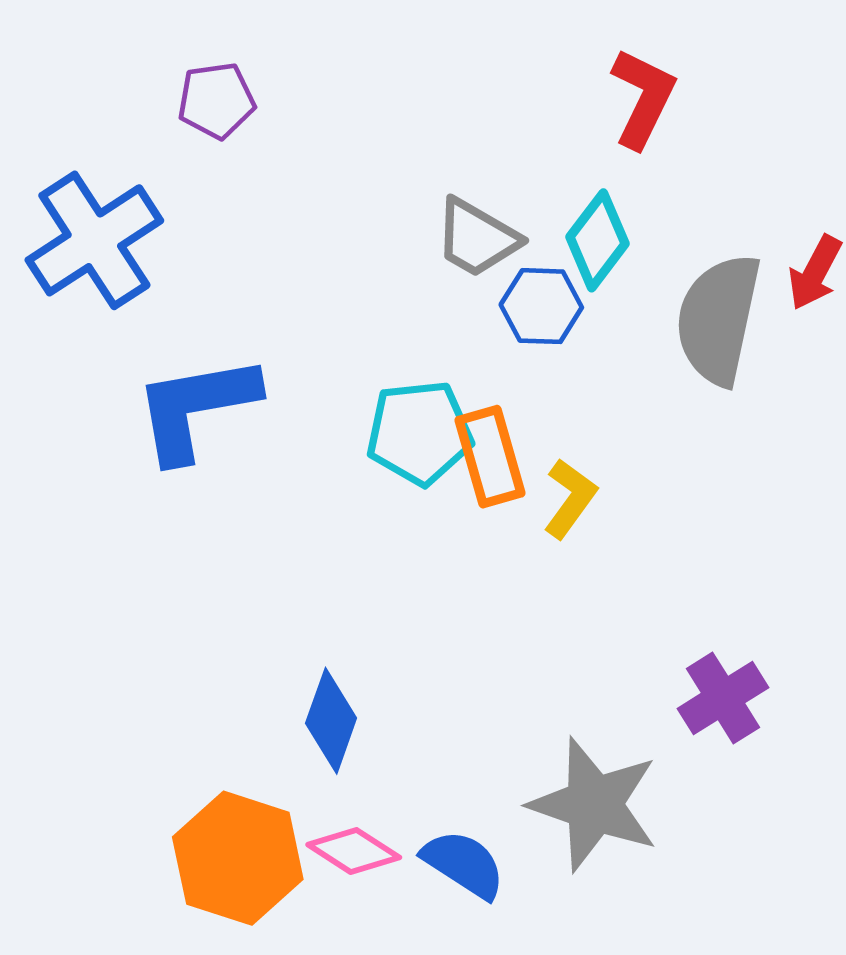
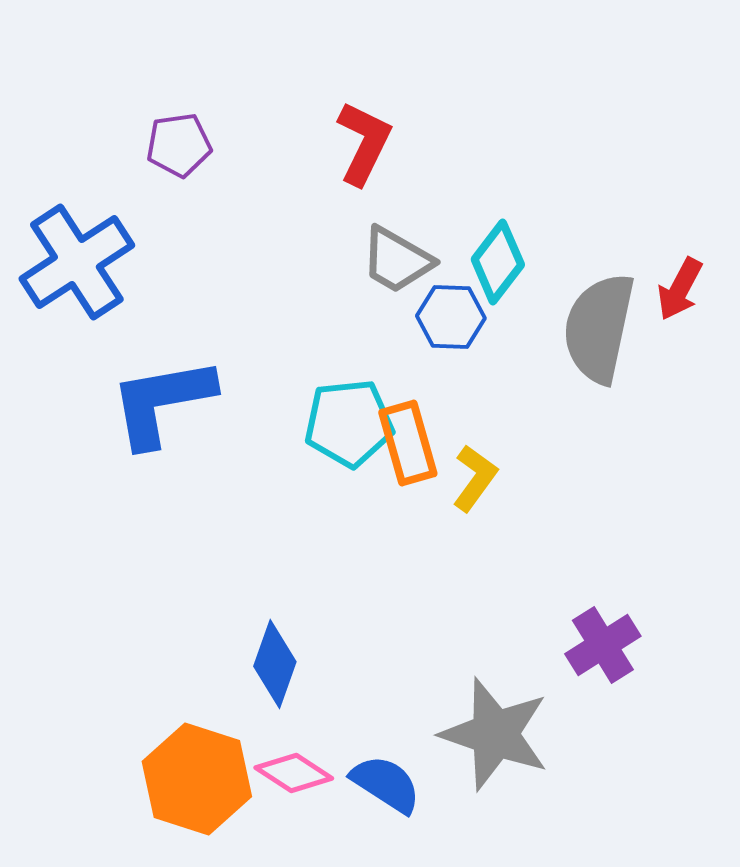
red L-shape: (643, 98) -> (364, 143), moved

